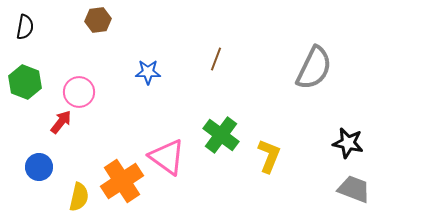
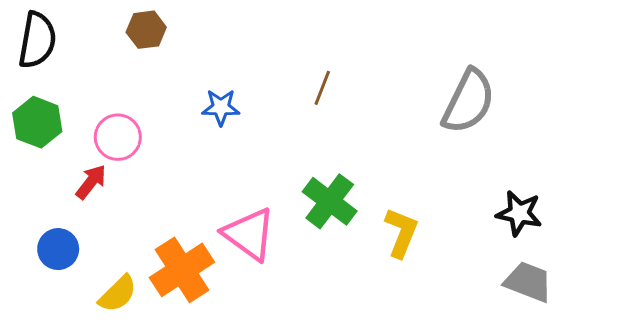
black semicircle: (25, 27) -> (37, 40), size x1.5
yellow semicircle: (79, 197) -> (118, 294), turned 32

